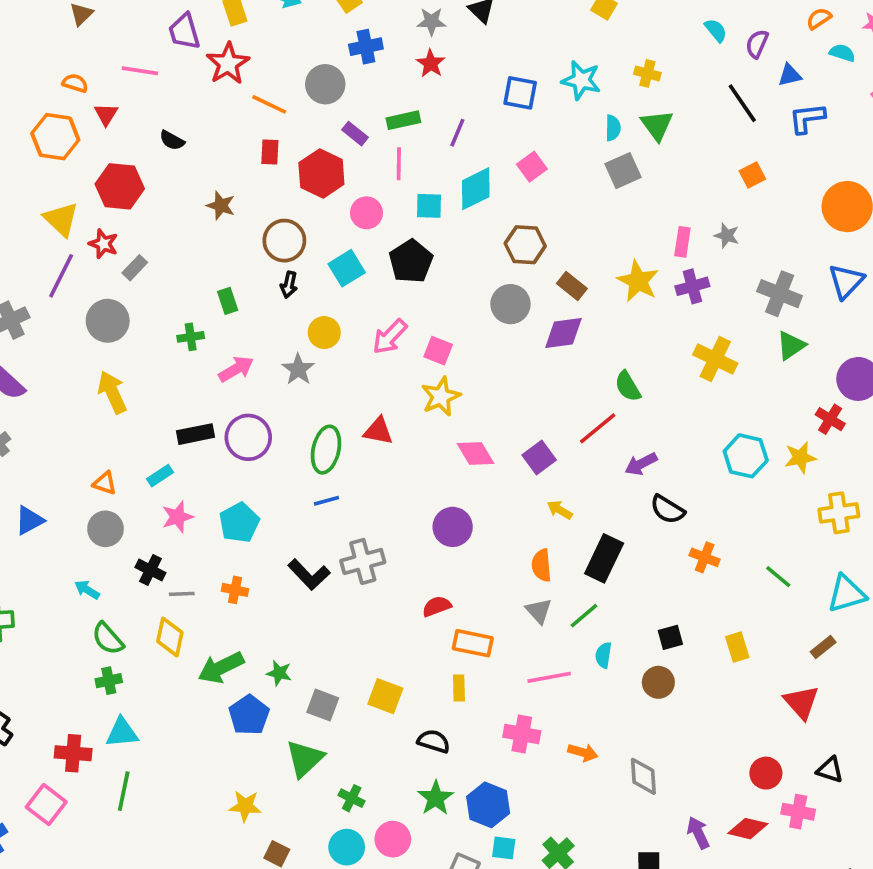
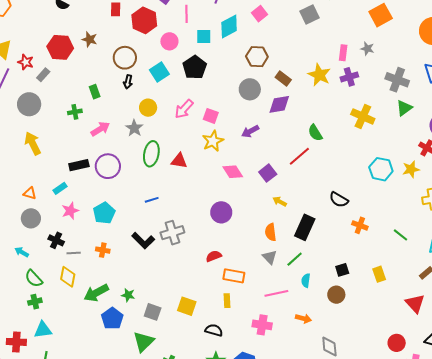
orange square: (752, 175) -> (381, 15), size x1.6
red hexagon: (120, 186) -> (60, 47), moved
green ellipse: (326, 450) -> (151, 154), moved
purple arrow: (641, 464) -> (250, 131), moved
orange arrow: (583, 752) -> (303, 318), moved

